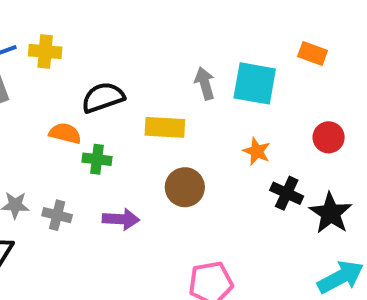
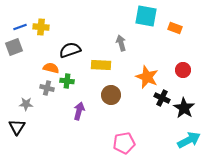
cyan square: (255, 83) -> (146, 16), moved
orange star: (257, 151) -> (147, 77), size x1.6
gray cross: (57, 215) -> (47, 88), moved
purple arrow: (121, 219) -> (79, 111), turned -78

